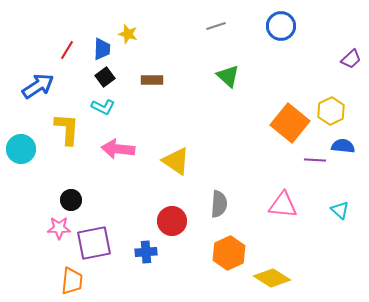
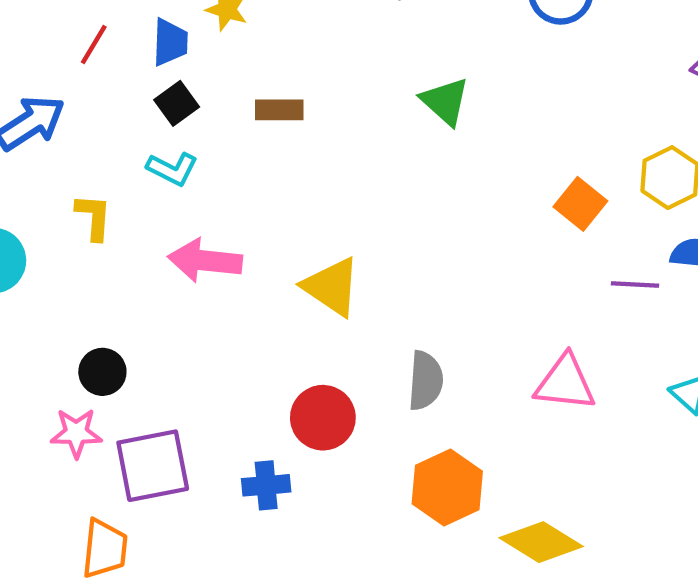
orange square: (290, 123) -> (580, 204), size x0.6
yellow L-shape: (67, 129) -> (94, 217), size x0.7

